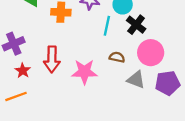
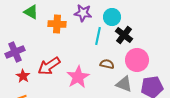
red arrow: (52, 59) -> (49, 66), turned 55
pink star: (84, 72) -> (78, 77), turned -30

